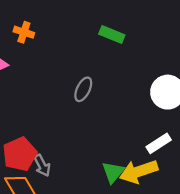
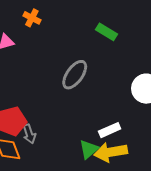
gray ellipse: (83, 89) -> (75, 75), size x1.4
white rectangle: (159, 143) -> (110, 130), moved

